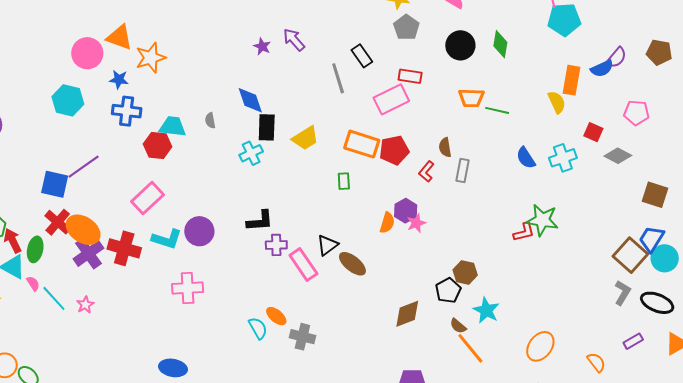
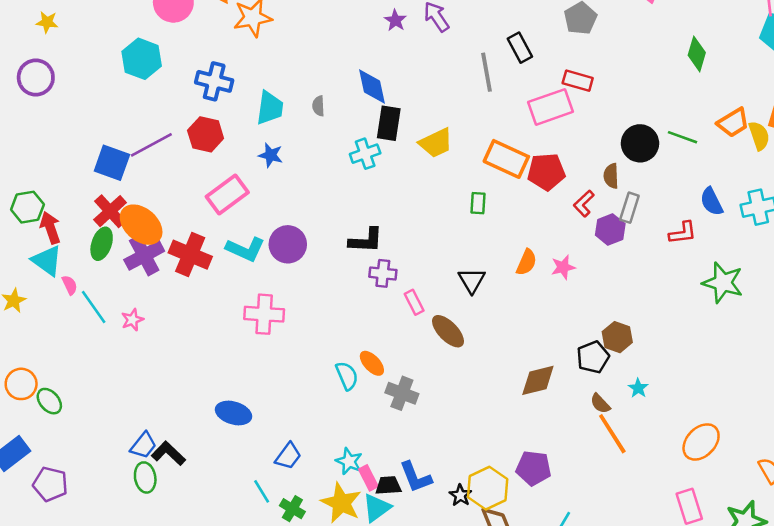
black circle: (460, 45) -> (640, 143), moved
blue star: (119, 79) -> (271, 155), moved
orange trapezoid: (471, 98) -> (733, 123), moved, turned -40
cyan trapezoid: (173, 127) -> (270, 108), turned 84
red hexagon: (158, 145) -> (206, 134), moved
purple hexagon: (406, 211) -> (610, 229), moved
red L-shape: (524, 232) -> (683, 233), moved
black triangle: (327, 245) -> (472, 280), moved, turned -30
green ellipse: (35, 249) -> (102, 244), moved
pink rectangle: (303, 264) -> (414, 302), size x0.6
brown ellipse: (352, 264) -> (448, 331), moved
cyan star: (486, 310) -> (638, 388), size x0.6

